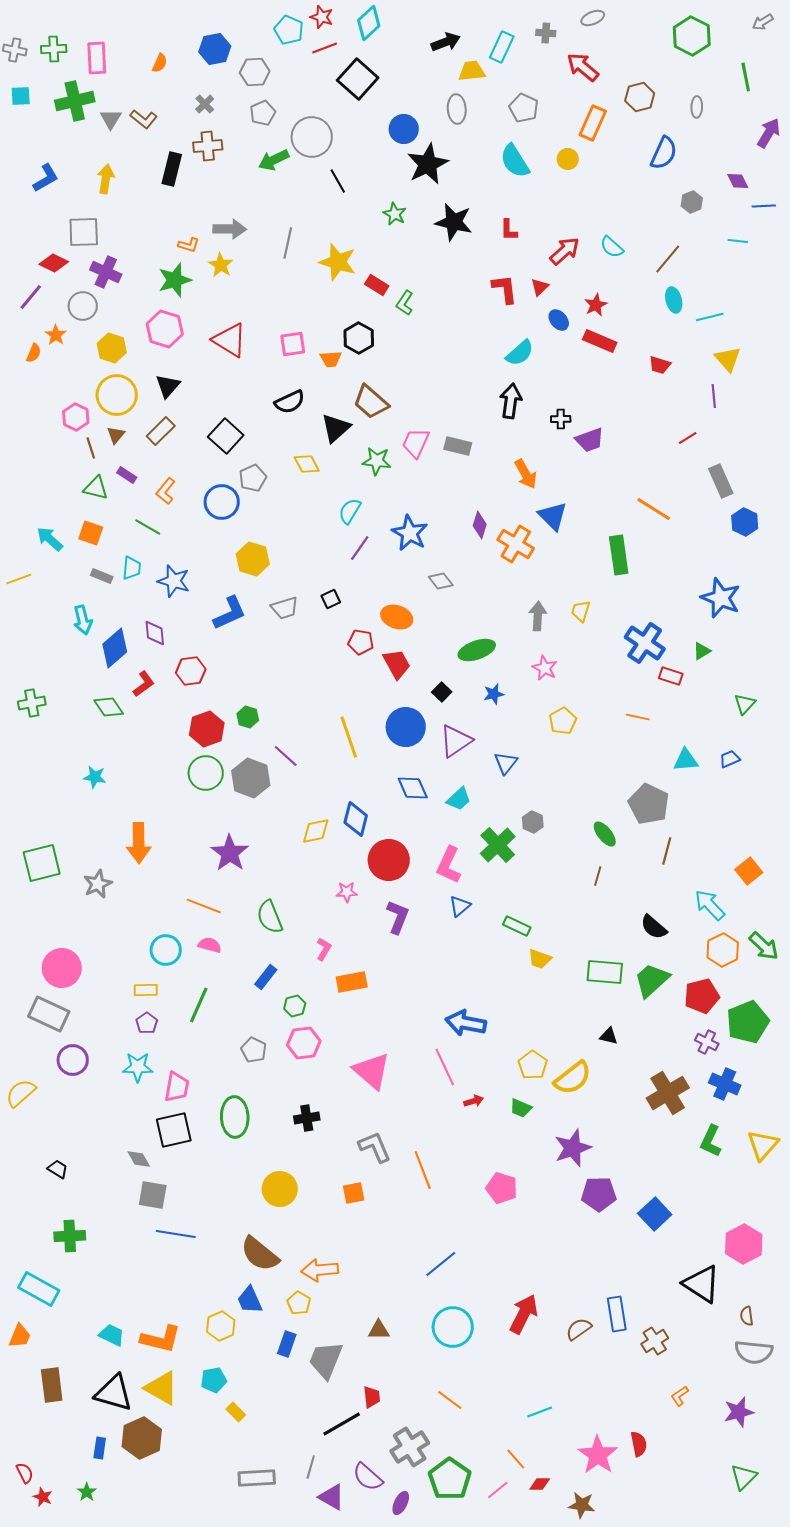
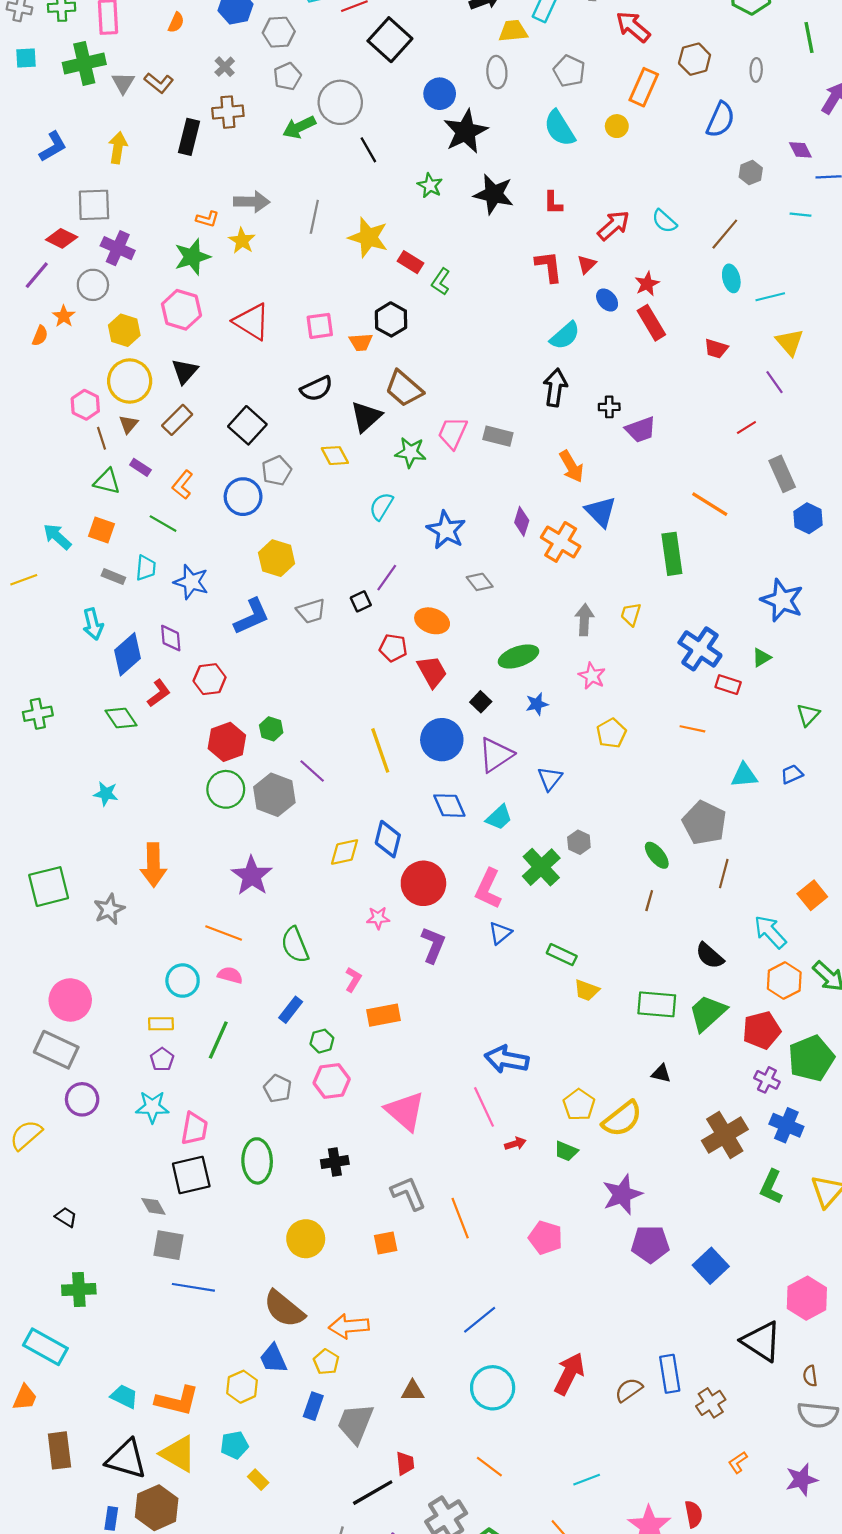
red rectangle: (600, 341) -> (651, 323), turned 36
purple line: (714, 396) -> (775, 382), turned -30
purple line: (360, 548) -> (387, 578), moved

